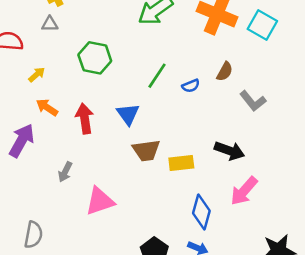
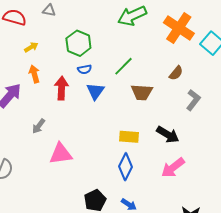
blue semicircle: (191, 86) -> (85, 69), moved
gray L-shape: (253, 101) -> (193, 100), turned -115
orange arrow: (47, 107) -> (34, 74), turned 30
brown trapezoid: (146, 150) -> (142, 92), moved
blue diamond: (201, 212) -> (126, 167), moved

